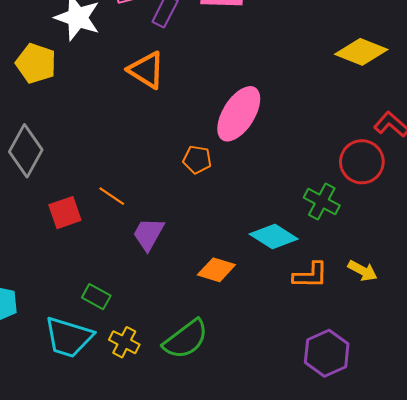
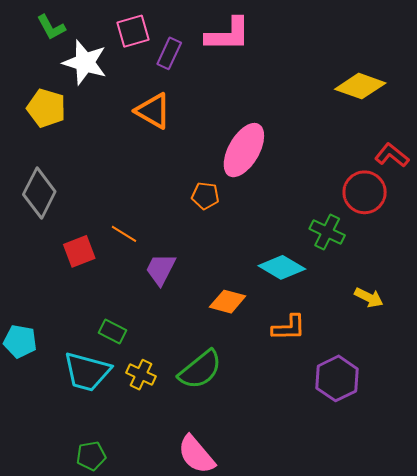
orange L-shape: (310, 275) -> (289, 328), moved

